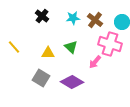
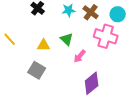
pink arrow: (95, 62) -> (80, 56), moved
purple diamond: (72, 82) -> (92, 83), moved, turned -70

